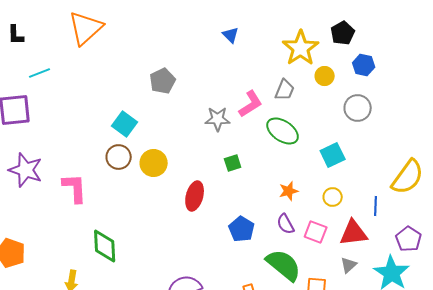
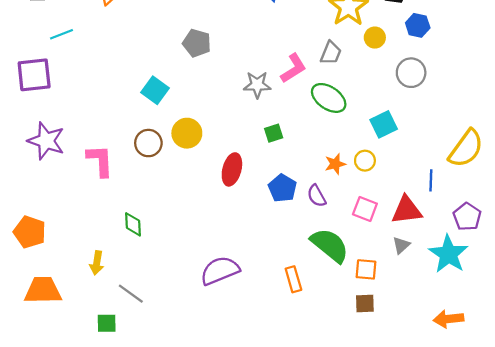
gray pentagon: (163, 81) -> (197, 43), turned -30
brown circle: (119, 157) -> (148, 143), moved
yellow circle: (333, 197) -> (365, 161), moved
purple semicircle: (286, 224) -> (317, 196), moved
blue pentagon: (242, 229) -> (282, 188), moved
green diamond: (105, 246) -> (133, 224), size x0.7

